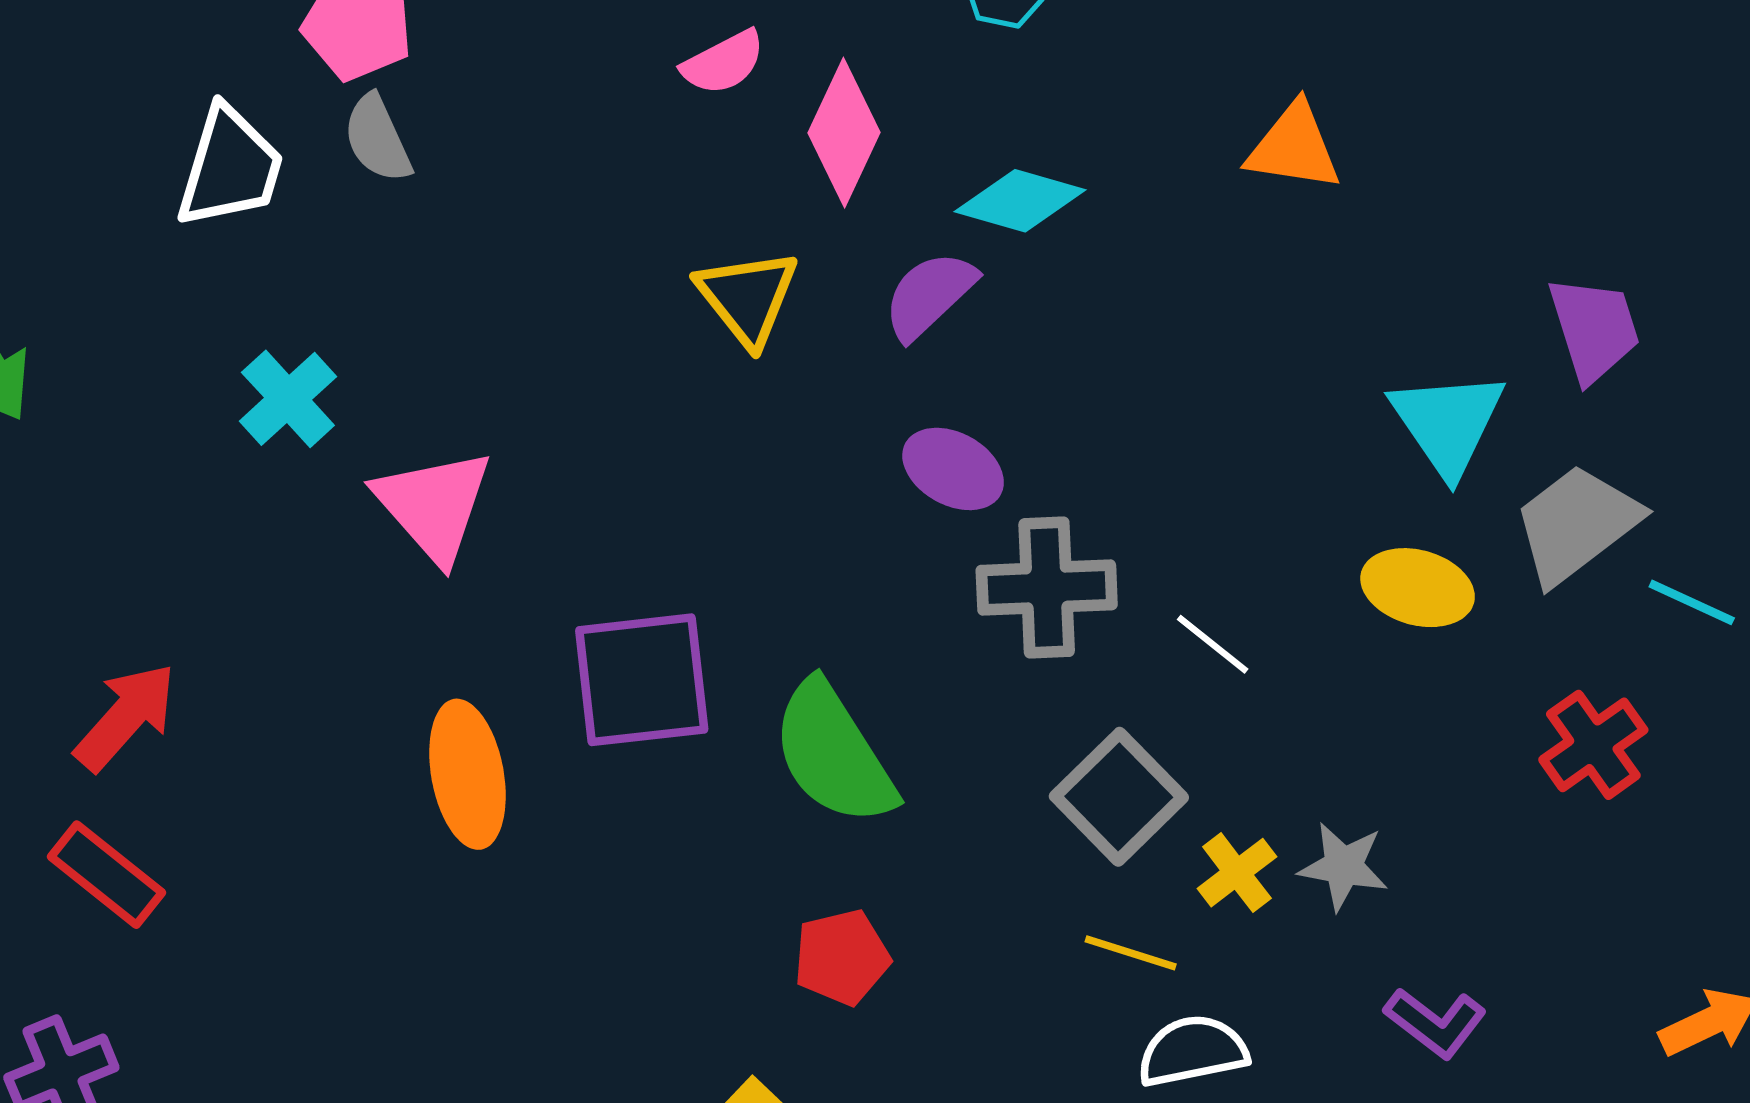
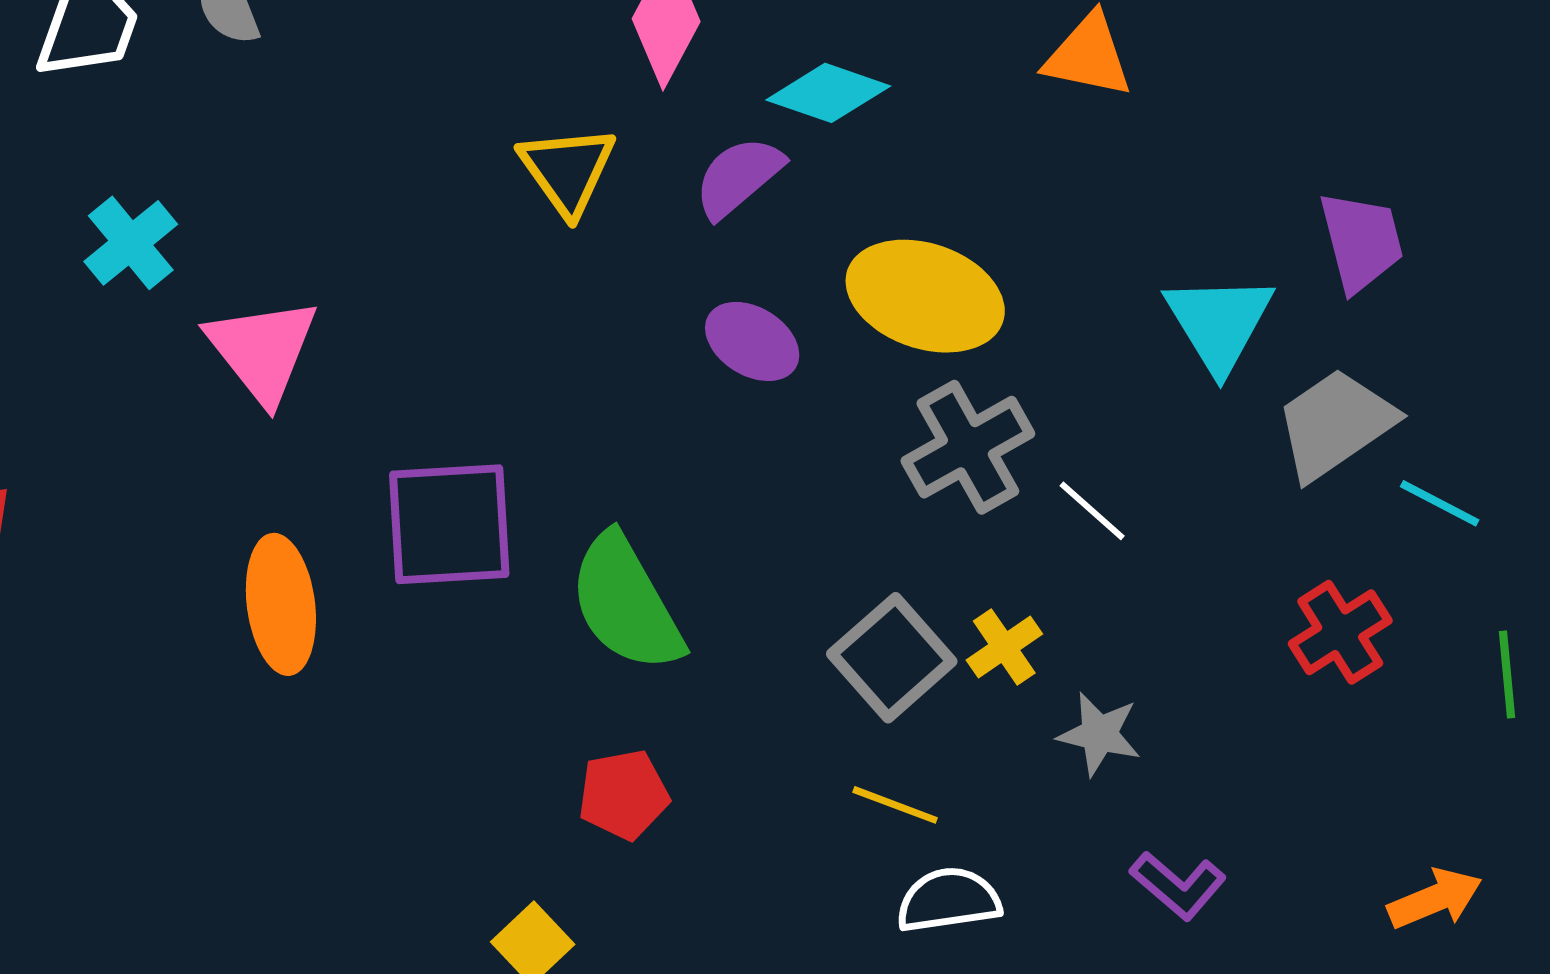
gray cross: (1047, 588) -> (968, 447), moved, turned -30
yellow ellipse: (1418, 588) -> (925, 296), moved, size x1.5
white line: (1213, 644) -> (1092, 511), moved
yellow cross: (1237, 873) -> (1004, 647), moved

